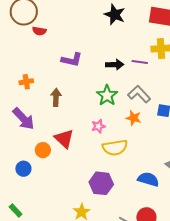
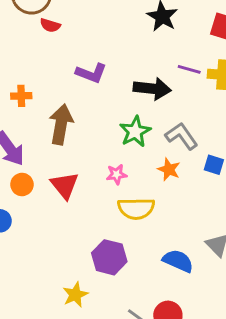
purple line: (140, 62) -> (189, 69), moved
black arrow: (115, 65) -> (152, 89), size x1.4
brown arrow: (56, 97) -> (61, 124), size x1.5
orange circle: (43, 150) -> (22, 184), moved

